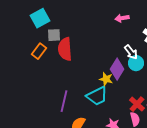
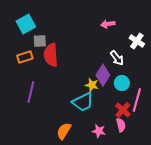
orange rectangle: (39, 51) -> (25, 57), turned 35
cyan circle: (136, 63) -> (122, 83), moved
purple line: (64, 101) -> (31, 92), moved

